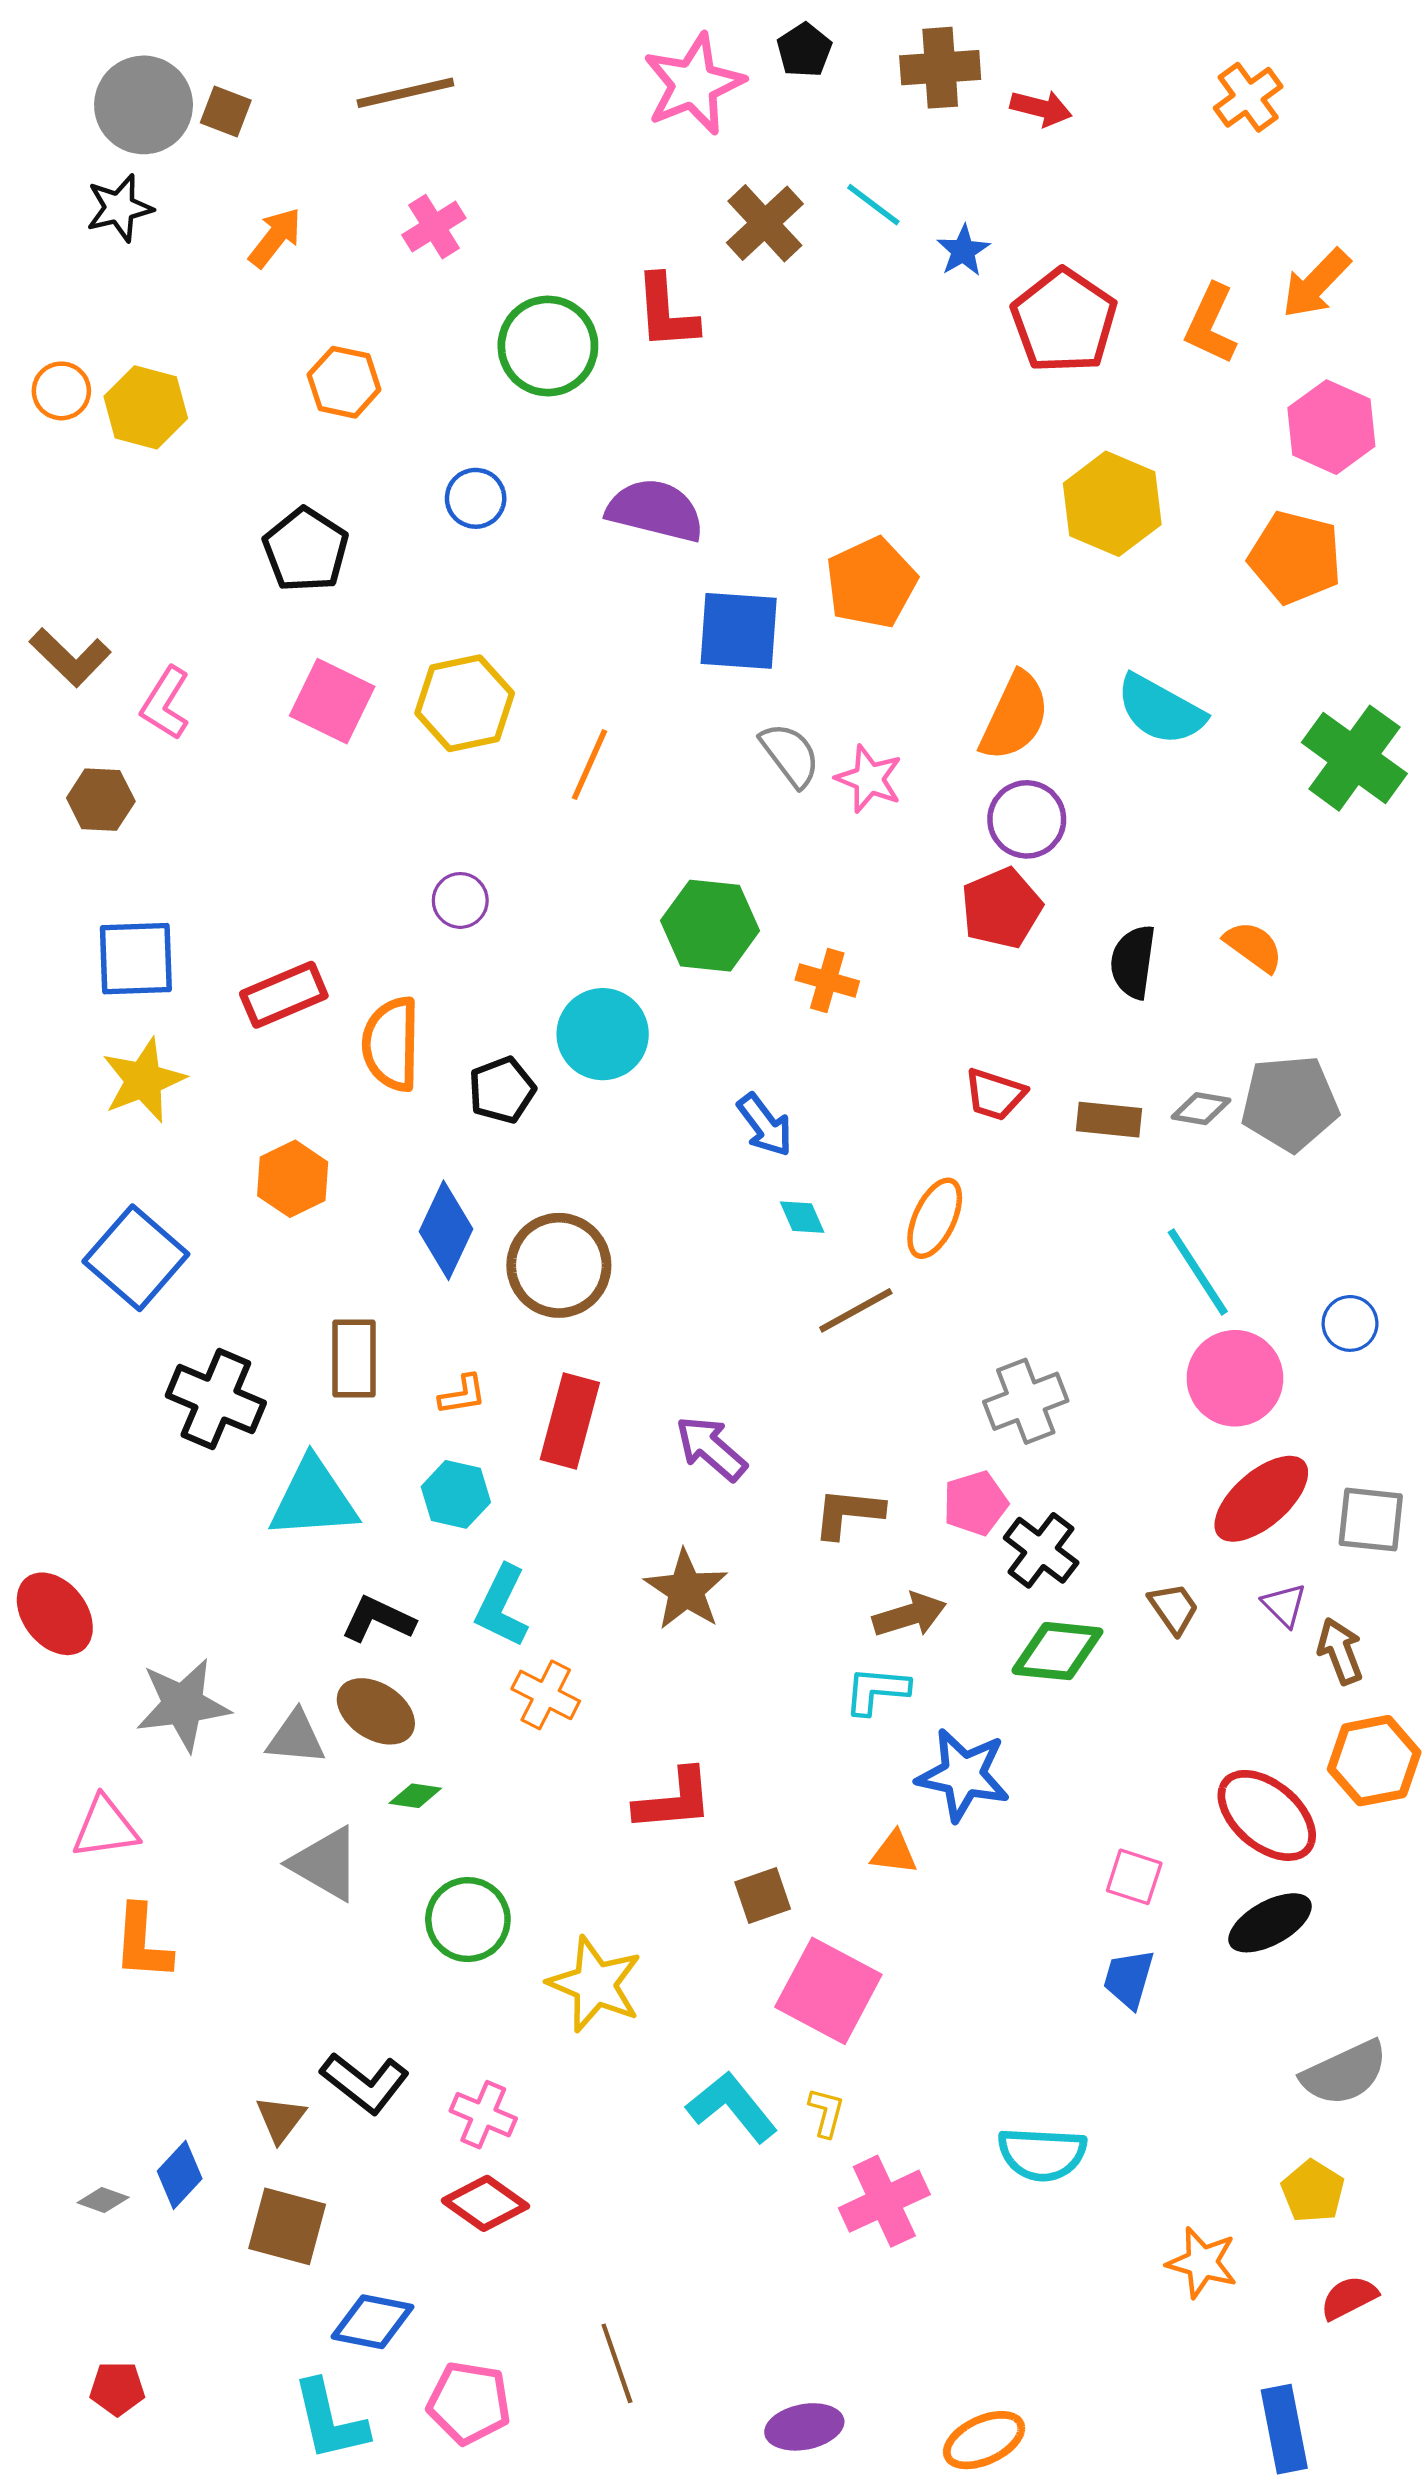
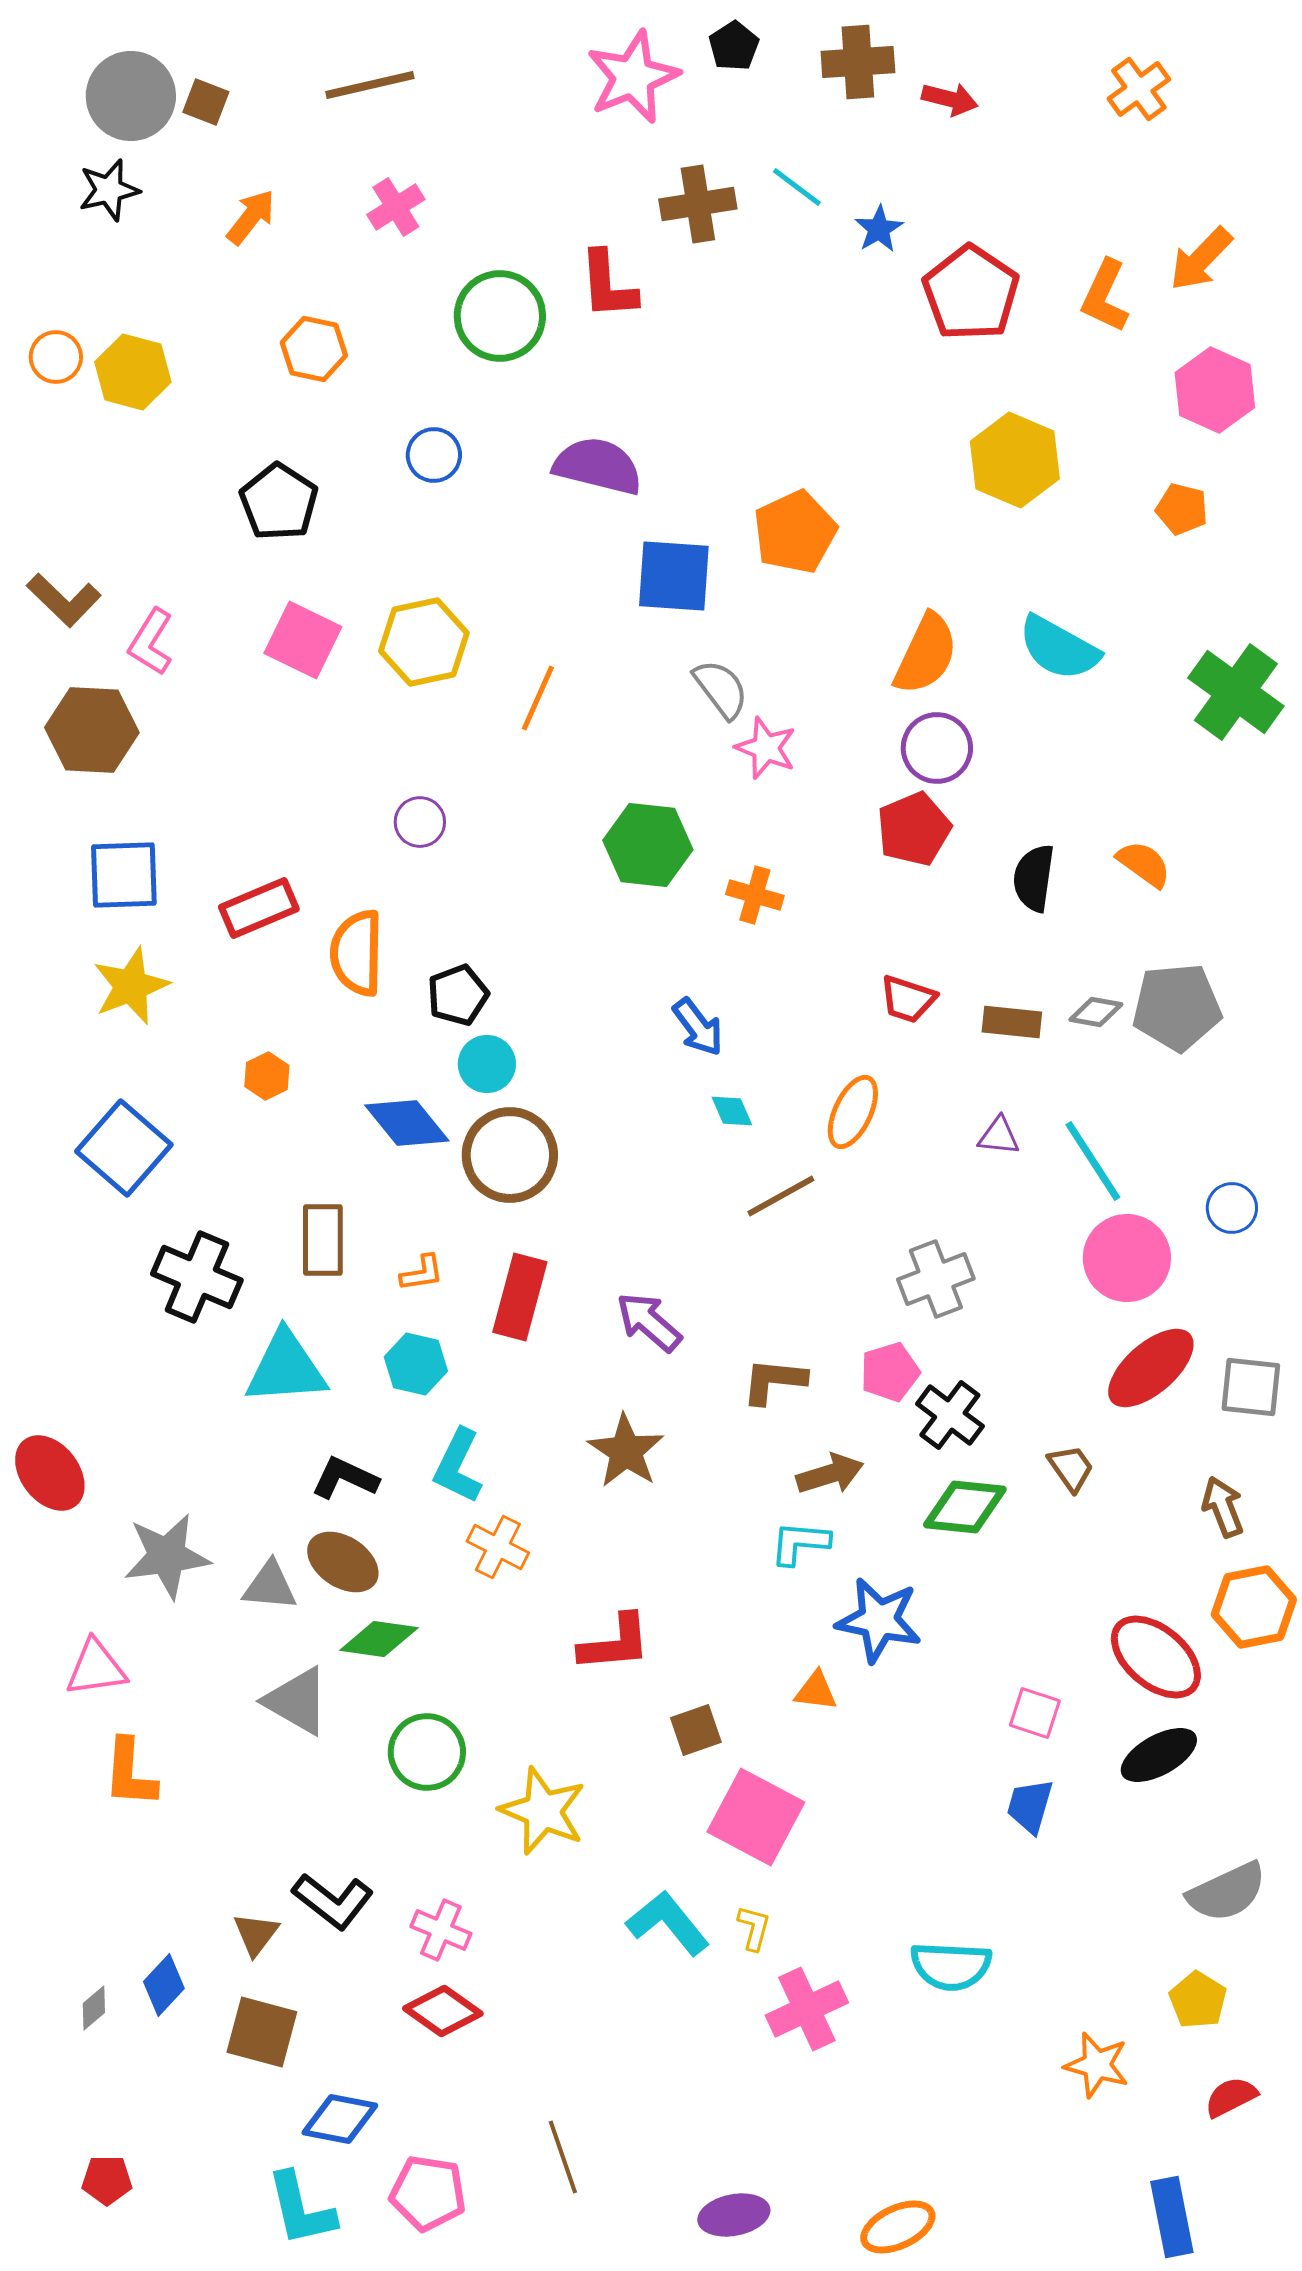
brown cross: (765, 223) -> (698, 204), turned 34
orange pentagon: (1295, 557) -> (1182, 509), size x0.6
pink star: (869, 779) -> (766, 748), moved
brown hexagon: (101, 800) -> (92, 730), size x1.5
cyan circle: (603, 1034) -> (487, 1064), moved, size x0.7
orange hexagon: (293, 1179) -> (267, 1076), size x0.7
blue diamond: (446, 1230) -> (407, 1123), turned -64
purple triangle: (1284, 1605) -> (999, 1136), moved, turned -39
green diamond: (415, 1796) -> (379, 1639), size x1.6
gray diamond: (103, 2200) -> (94, 2008), turned -60

